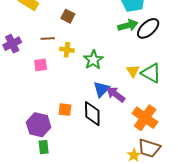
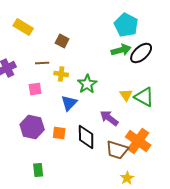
blue triangle: (101, 89) -> (69, 103), moved
purple hexagon: (39, 125) -> (32, 127), moved
brown trapezoid: (149, 148) -> (117, 150), moved

